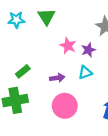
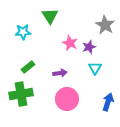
cyan star: (16, 20) -> (23, 32), moved
cyan triangle: (85, 72) -> (95, 68), moved, turned -40

